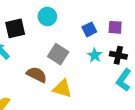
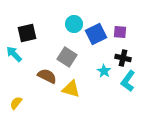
cyan circle: (47, 17) -> (74, 24), moved
blue square: (89, 29) -> (96, 34), size x1.5
cyan star: (95, 55) -> (104, 71), moved

